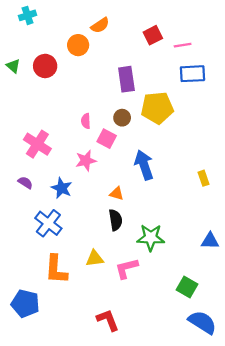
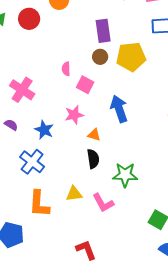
brown circle: (122, 118) -> (100, 57), moved
pink star: (86, 161) -> (74, 115), moved
pink L-shape: (126, 268) -> (103, 203), turned -105

